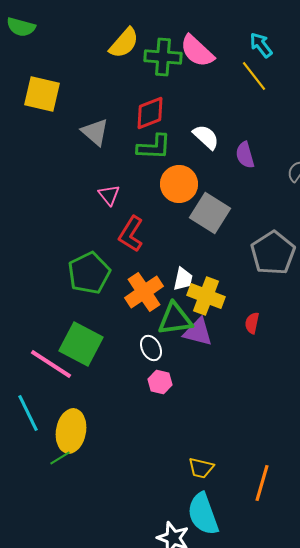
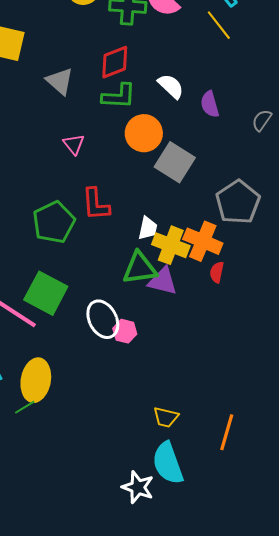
red L-shape: (131, 234) -> (96, 204), moved, turned -36
orange cross: (144, 292) -> (203, 241), moved, turned -33
white ellipse: (151, 348) -> (103, 319), moved, size x1.5

